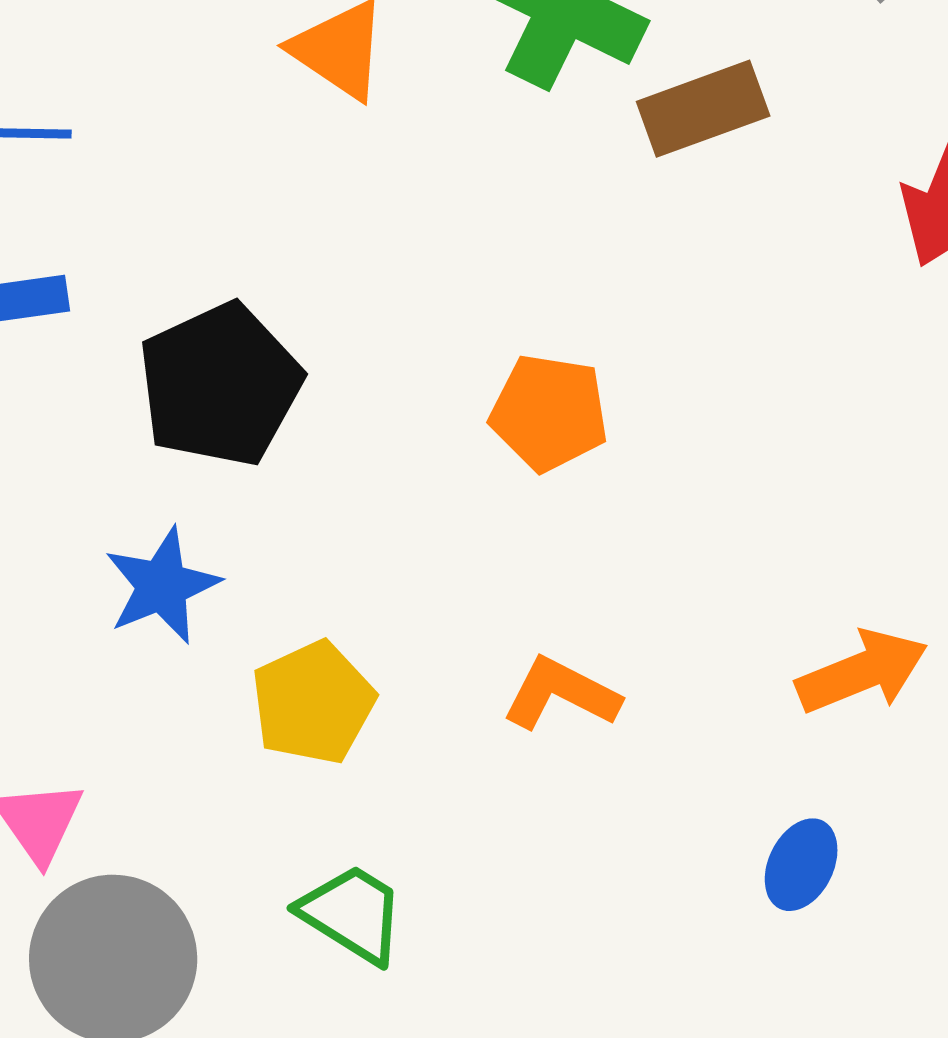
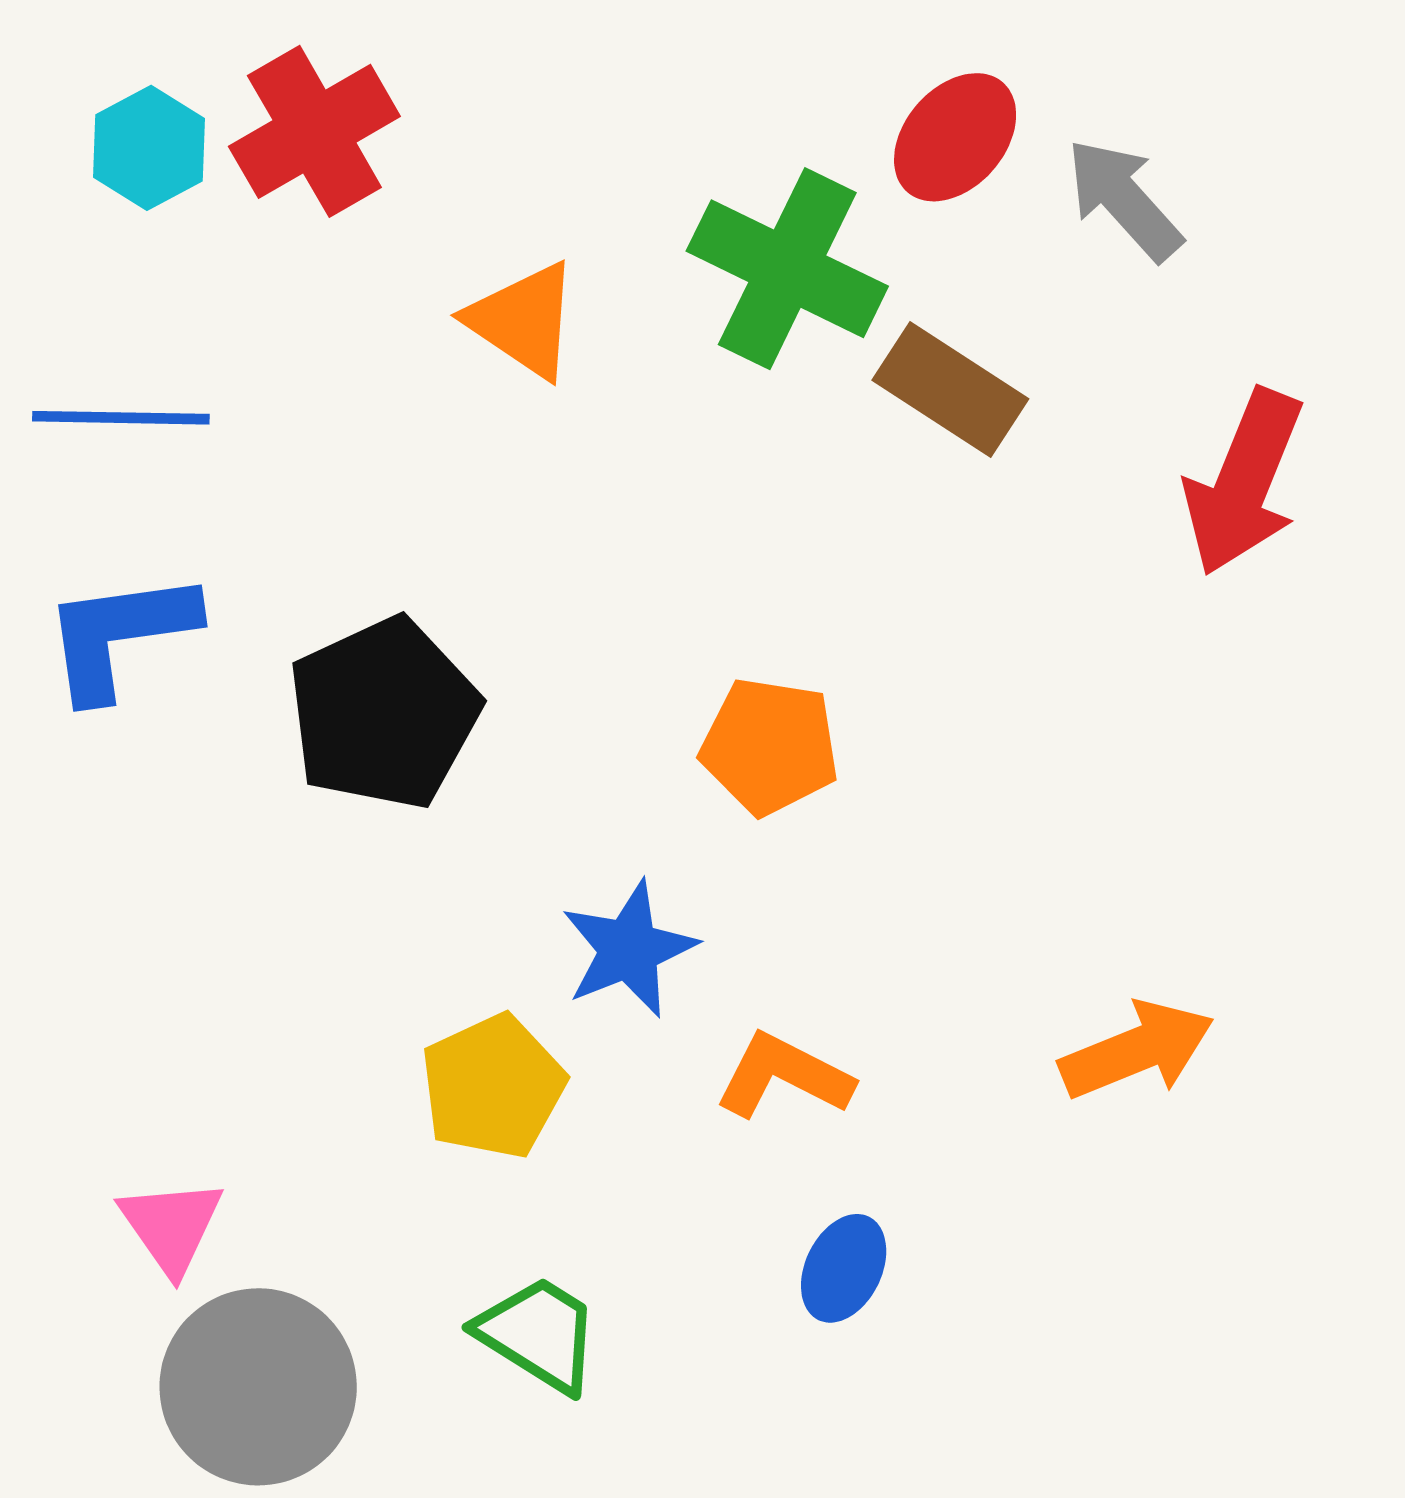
brown rectangle: (703, 109) -> (950, 390), turned 53
blue star: (162, 586) -> (629, 949), moved
blue ellipse: (801, 865) -> (844, 1268), moved

